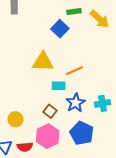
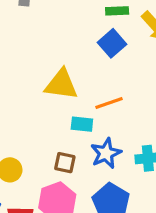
blue square: (60, 29) -> (112, 43), moved
brown square: (50, 111) -> (65, 163), turned -32

